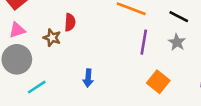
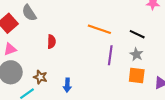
brown star: (52, 38) -> (40, 77), moved
orange square: (158, 82) -> (137, 75), moved, turned -30

